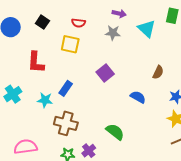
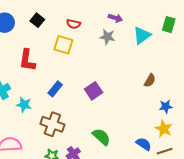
cyan triangle: (147, 29) -> (142, 35), turned 36
purple square: (105, 73) -> (94, 91), moved
blue semicircle: (138, 97) -> (144, 144), moved
cyan star: (45, 100) -> (24, 105), moved

